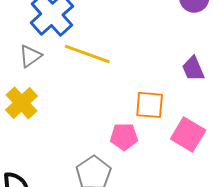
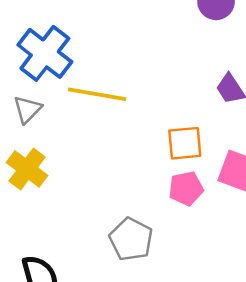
pink pentagon: (124, 137) -> (186, 189), moved

